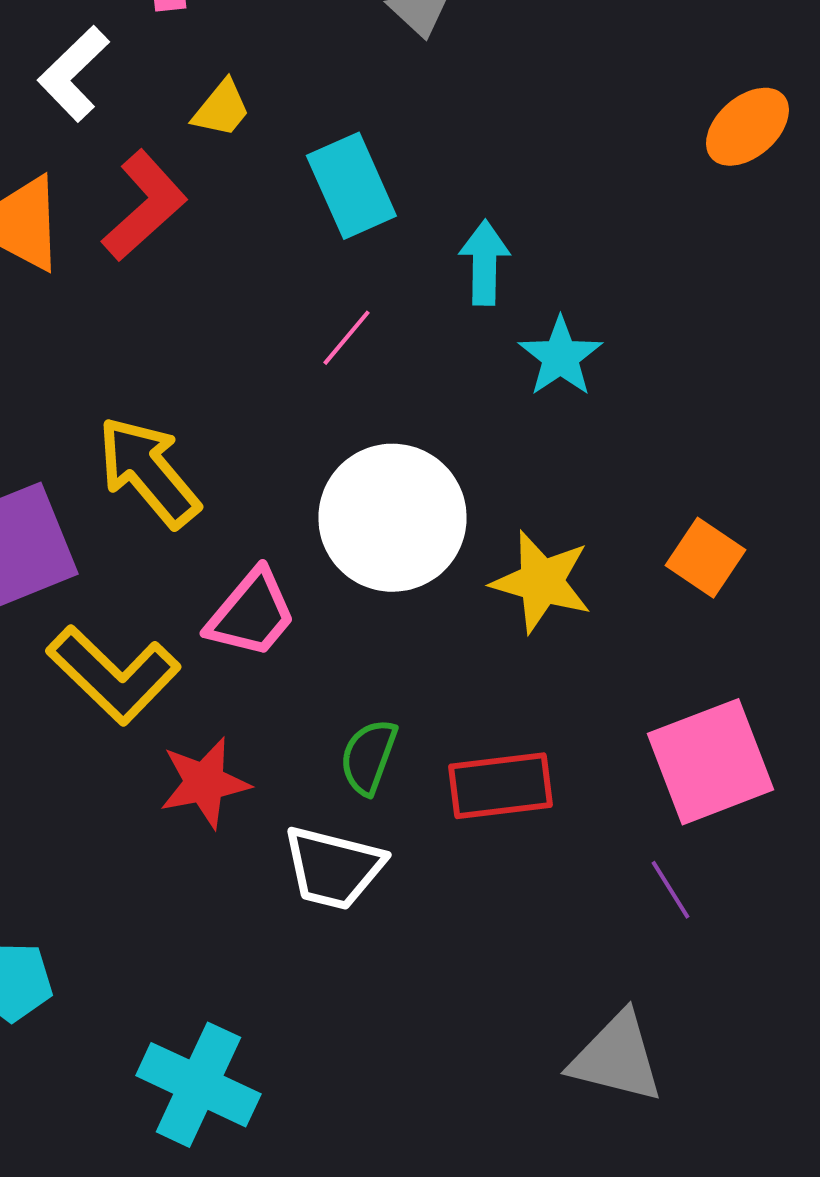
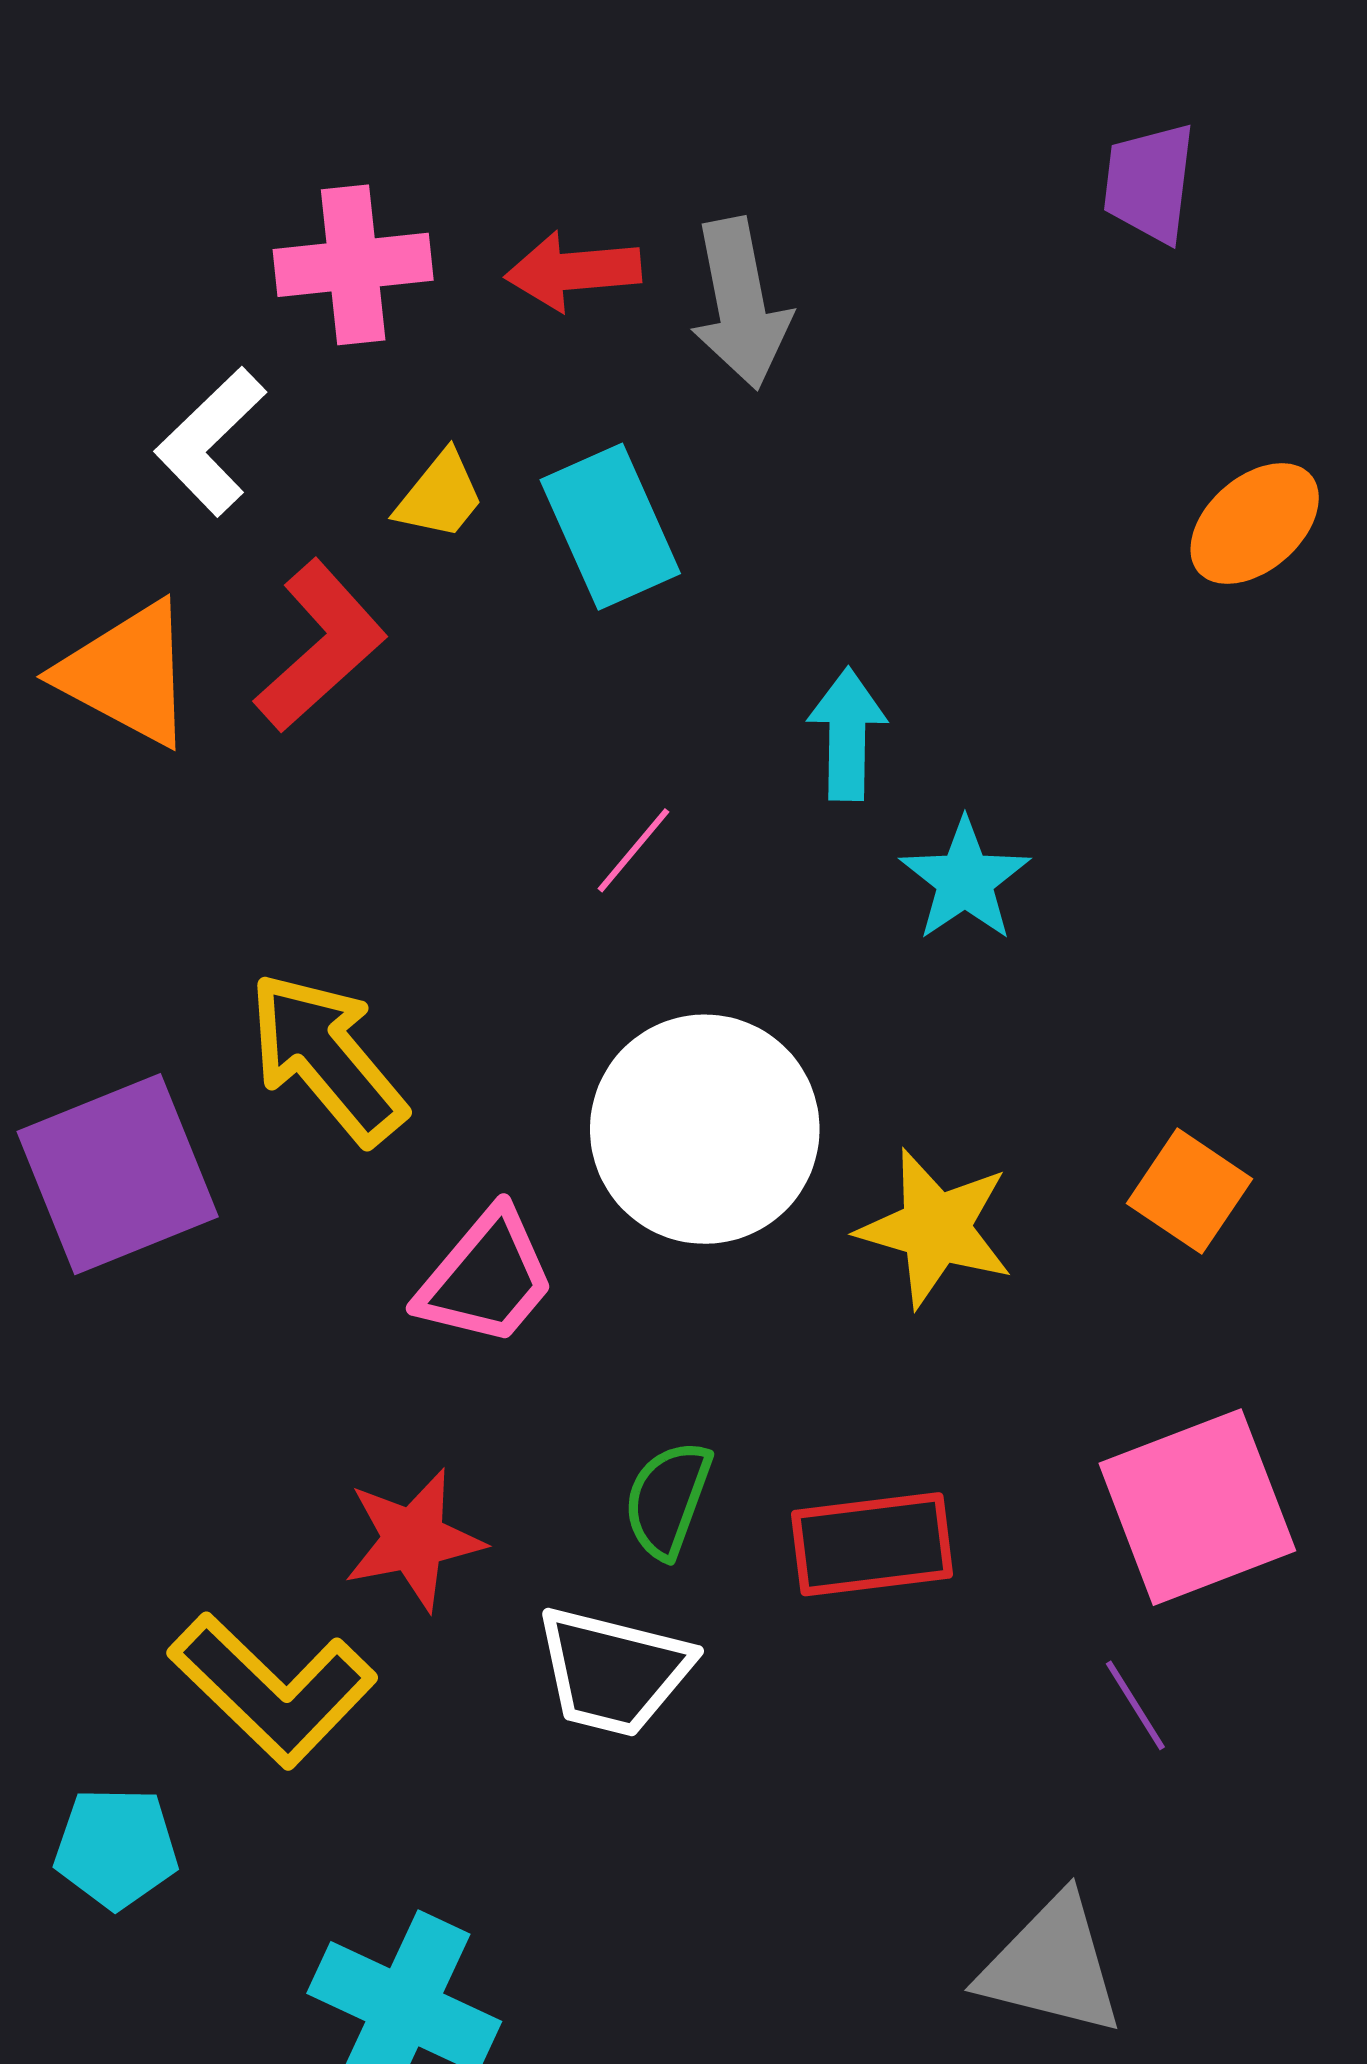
cyan rectangle: (351, 186) -> (610, 527), moved
yellow L-shape: (113, 675) -> (273, 1690), moved

